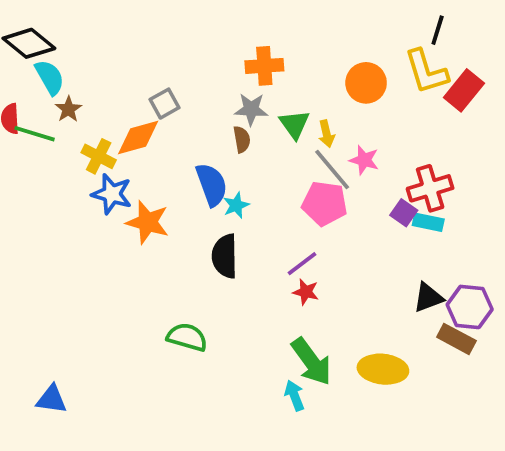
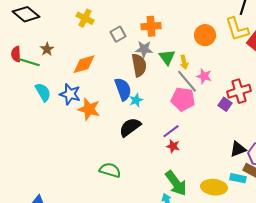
cyan semicircle: (50, 77) -> (43, 92), moved
gray square: (165, 104) -> (118, 34), moved
brown semicircle: (242, 139) -> (139, 65), size x1.6
yellow cross: (99, 156) -> (85, 18), moved
cyan rectangle: (428, 222) -> (238, 178), moved
black semicircle: (225, 256) -> (130, 127), turned 55

